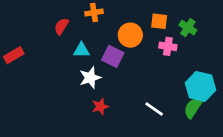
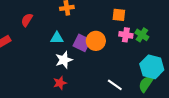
red semicircle: (61, 26) -> (27, 20), moved
green cross: (188, 28) -> (142, 35), moved
orange circle: (130, 35) -> (96, 41), moved
red star: (100, 106) -> (60, 83), moved

